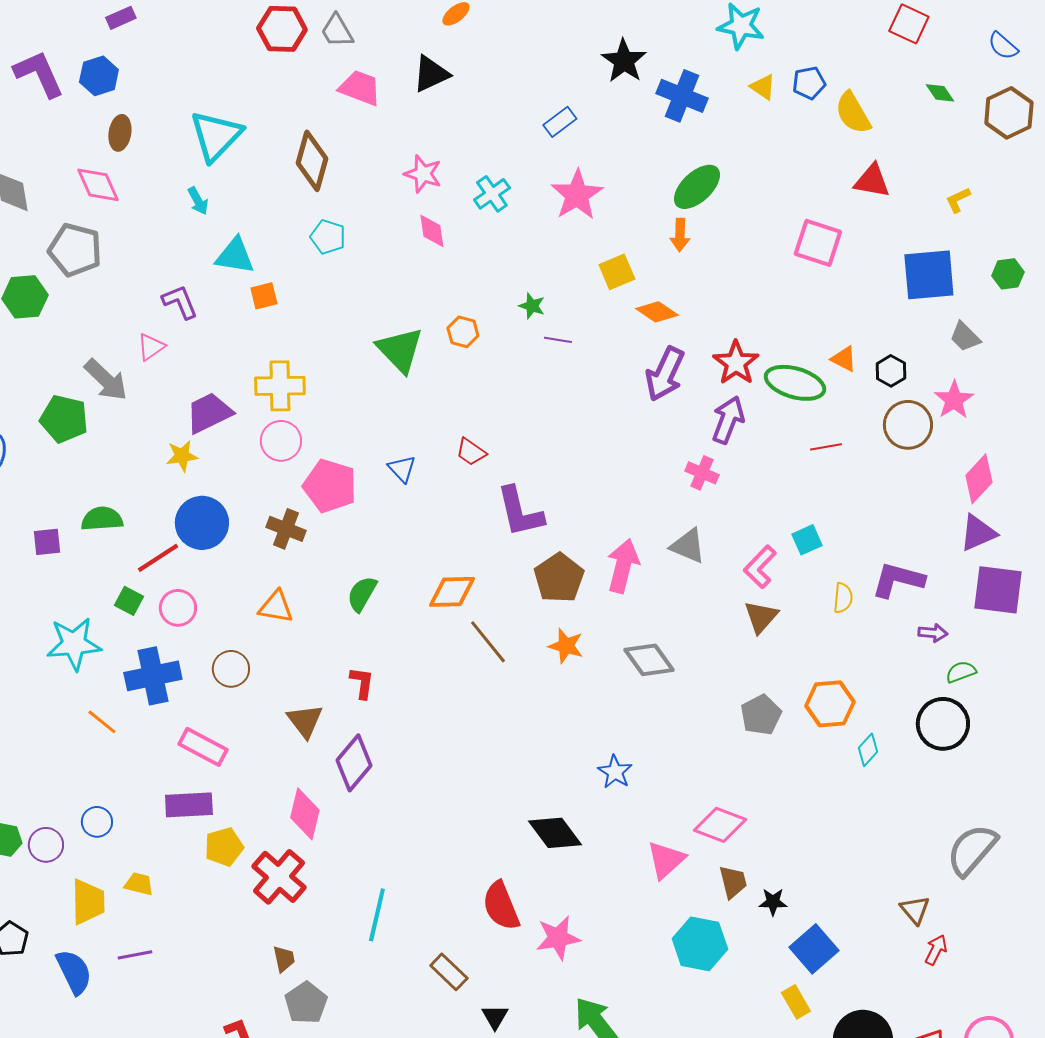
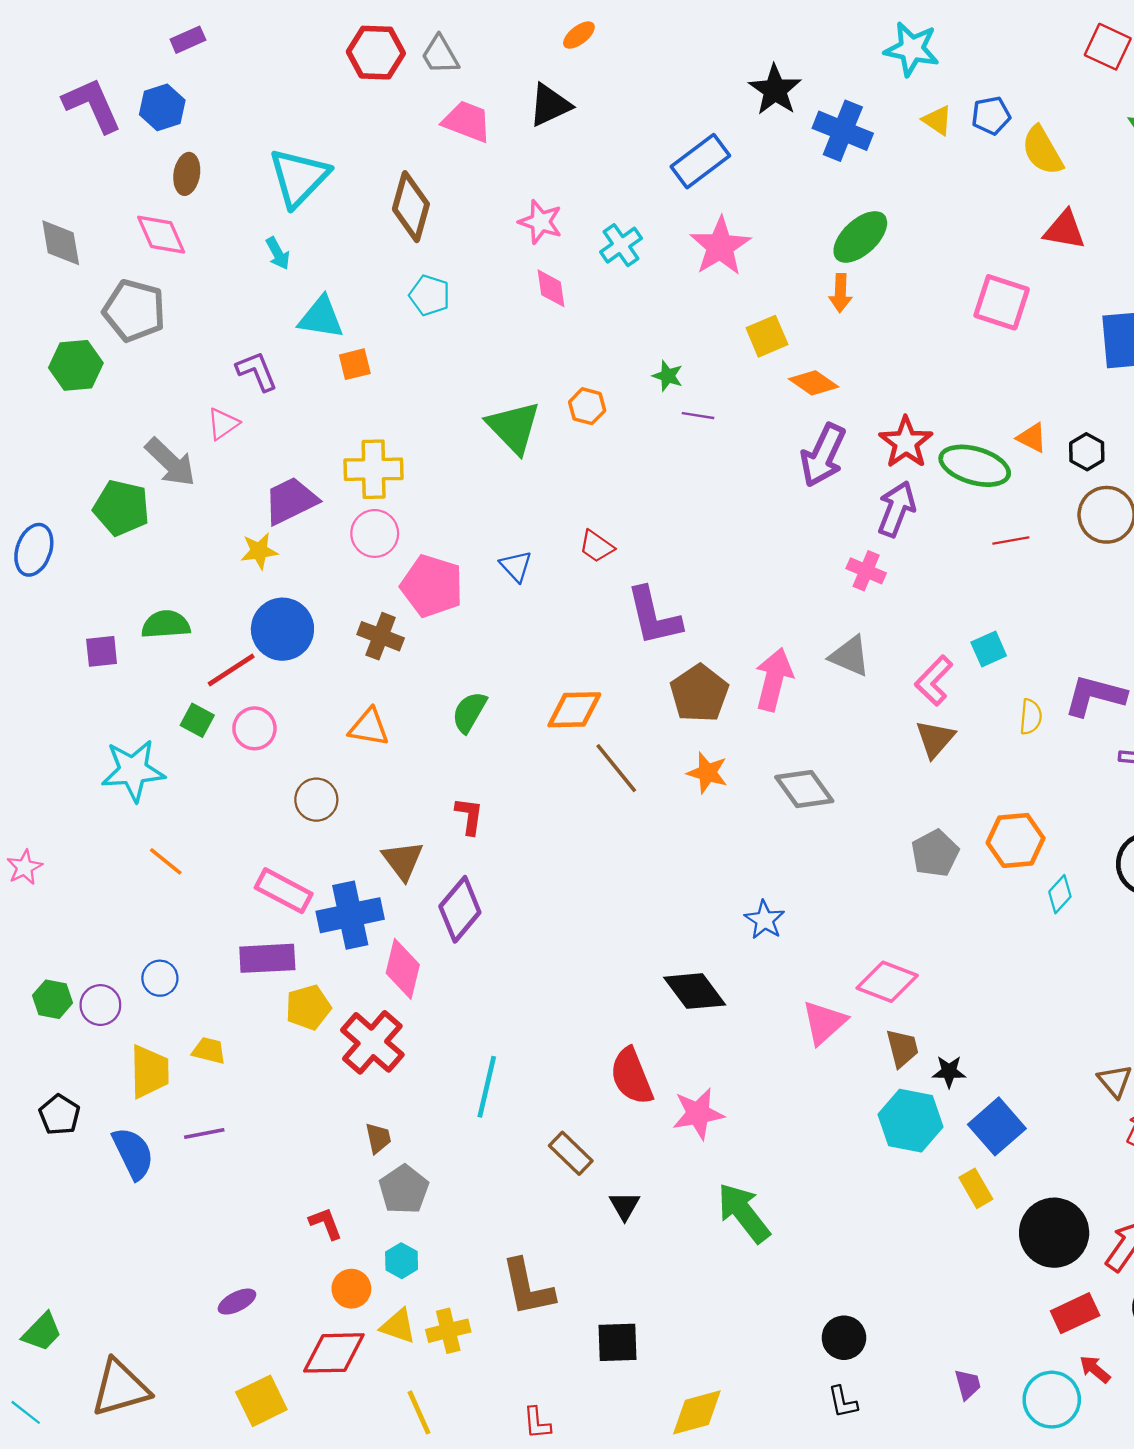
blue rectangle: (560, 122) -> (700, 161), size x1.5
blue cross: (153, 676) -> (350, 915), moved
cyan hexagon: (700, 944) -> (910, 1121), moved

